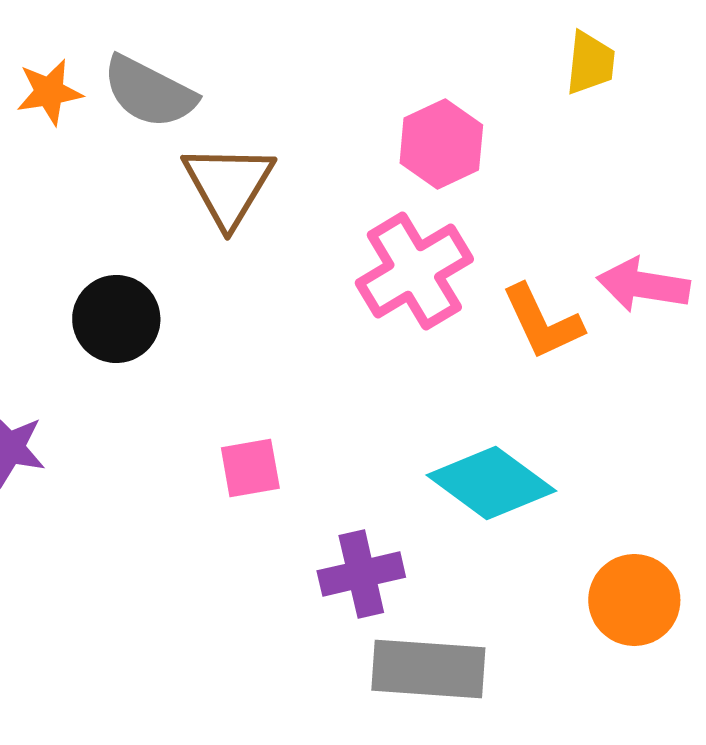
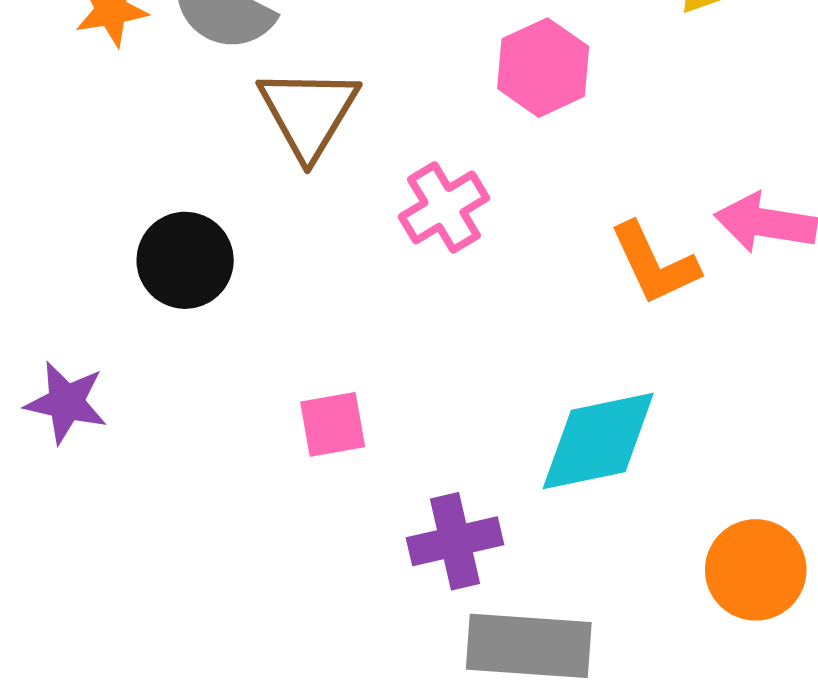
pink cross: (414, 271) -> (444, 207), moved, size x0.7
cyan diamond: (491, 483) -> (598, 441), turned -48

